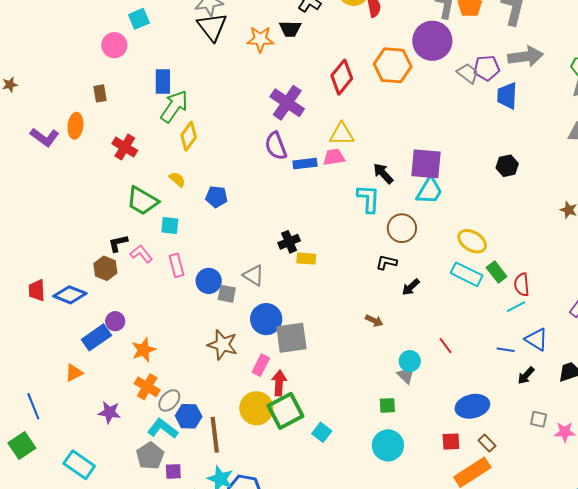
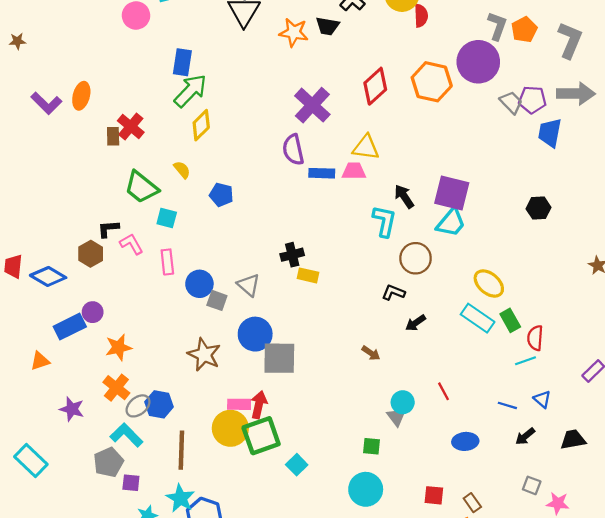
brown rectangle: (100, 93) -> (113, 136), moved
blue triangle: (536, 339) -> (542, 399), size x0.7
pink rectangle: (261, 365) -> (239, 404), moved, turned 55
blue ellipse: (472, 406) -> (465, 441), moved, size x0.7
blue hexagon: (189, 416) -> (159, 404), moved

